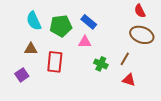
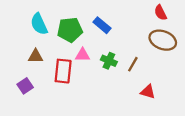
pink triangle: (85, 42) -> (83, 55), moved
brown line: (125, 59) -> (133, 64), moved
green cross: (101, 64) -> (109, 61), moved

